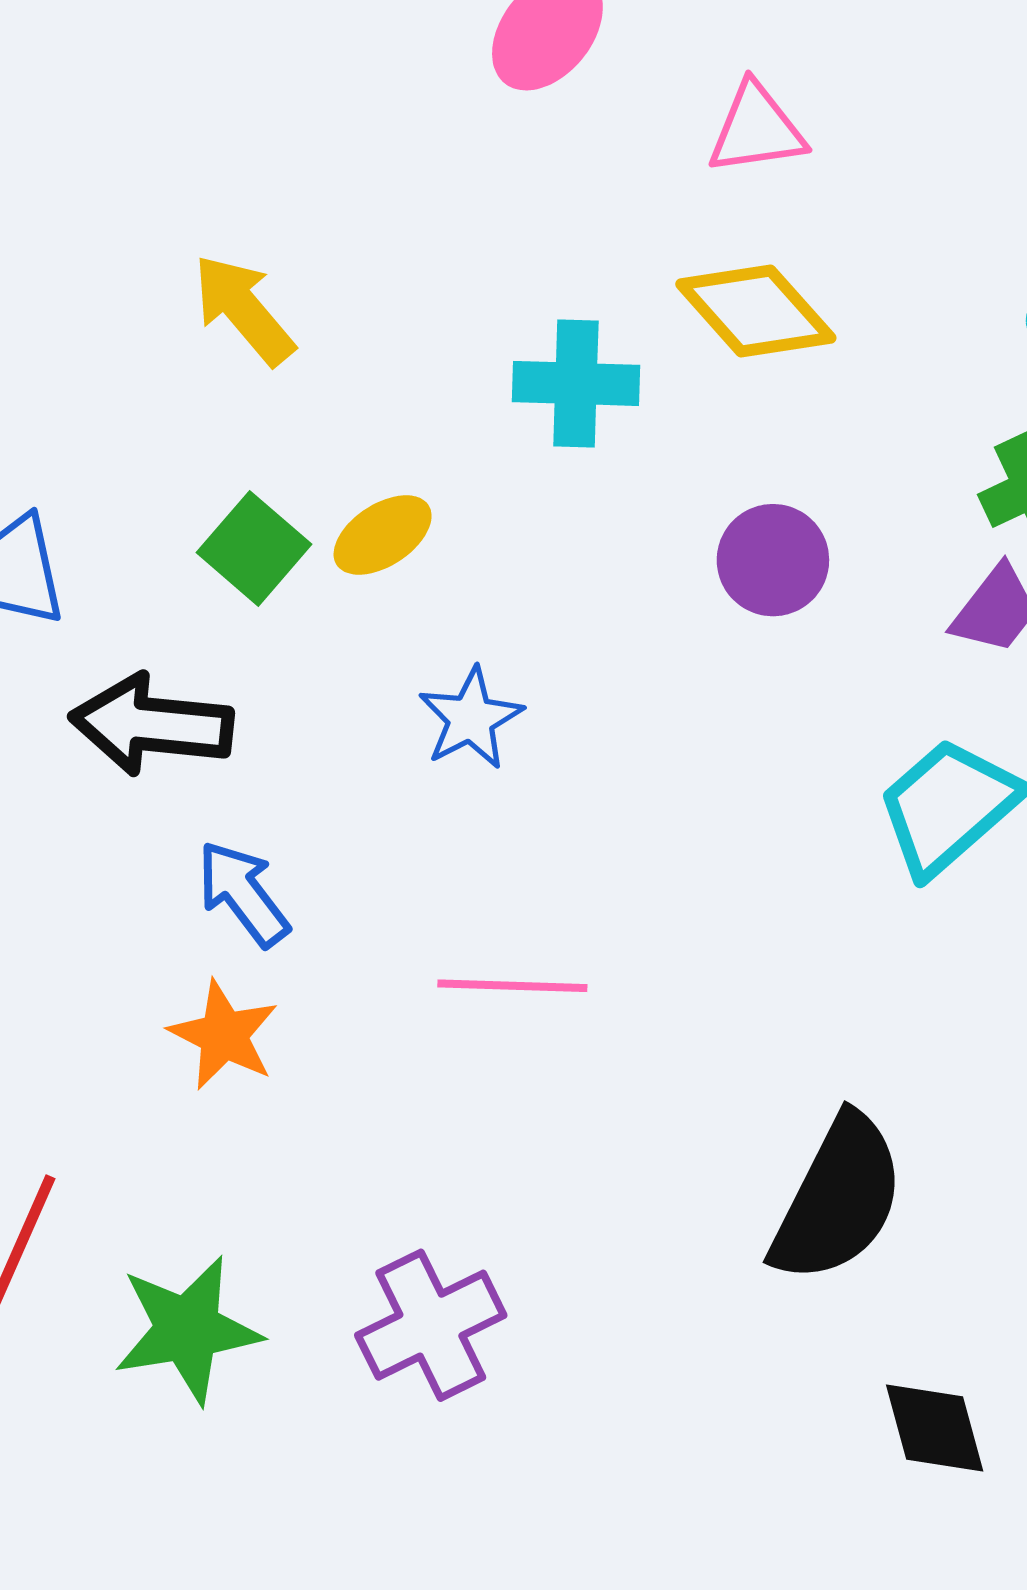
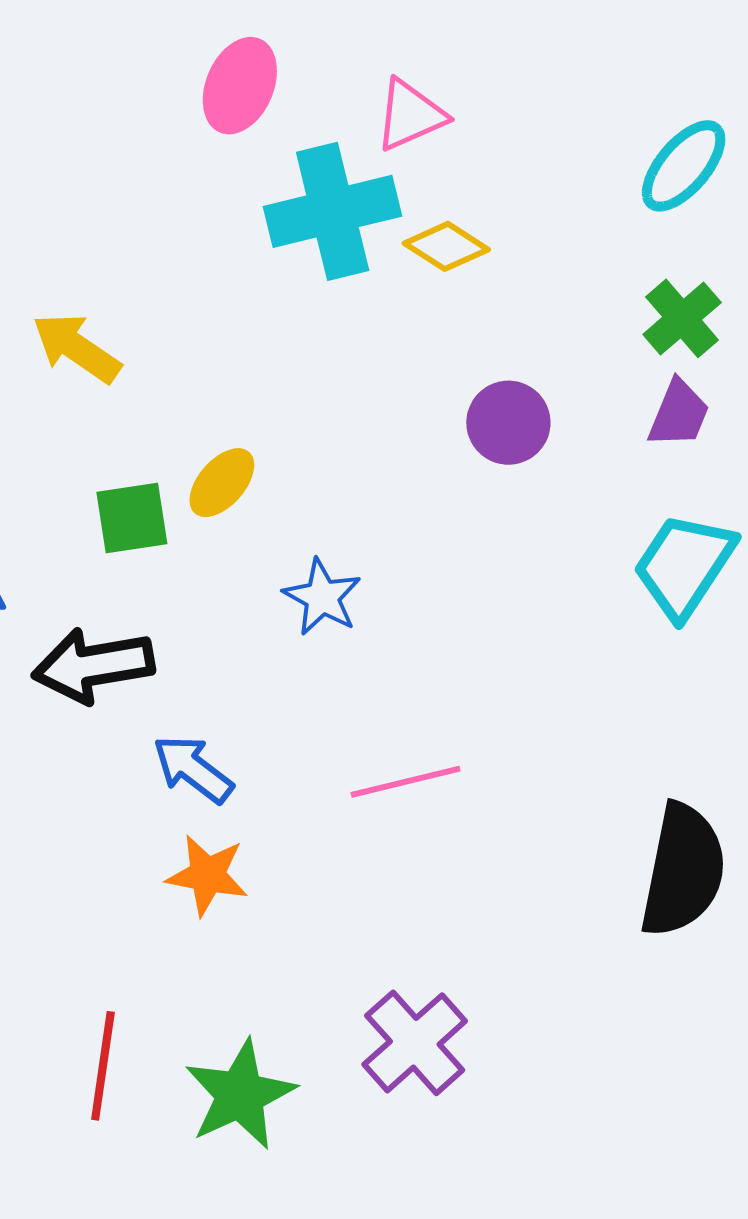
yellow diamond: (756, 311) -> (446, 246), size x0.7
cyan cross: (576, 383) -> (333, 211), moved, size x1.4
green square: (254, 548) -> (132, 518), turned -34

